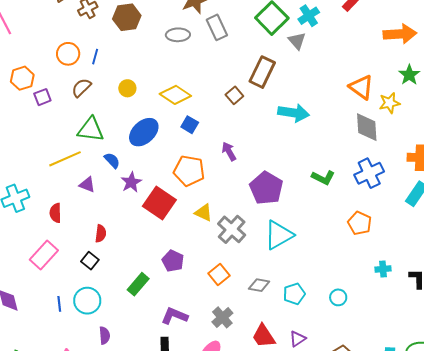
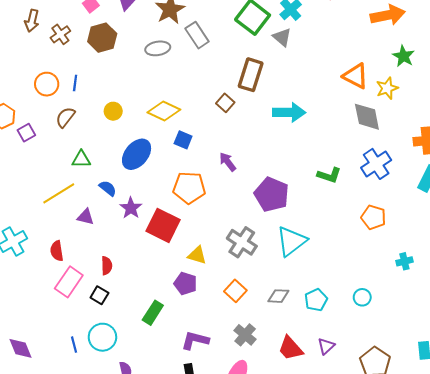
green triangle: (91, 130) -> (81, 159), size x0.7
yellow triangle: (203, 213) -> (197, 255), moved
pink rectangle: (44, 255) -> (69, 282), moved

